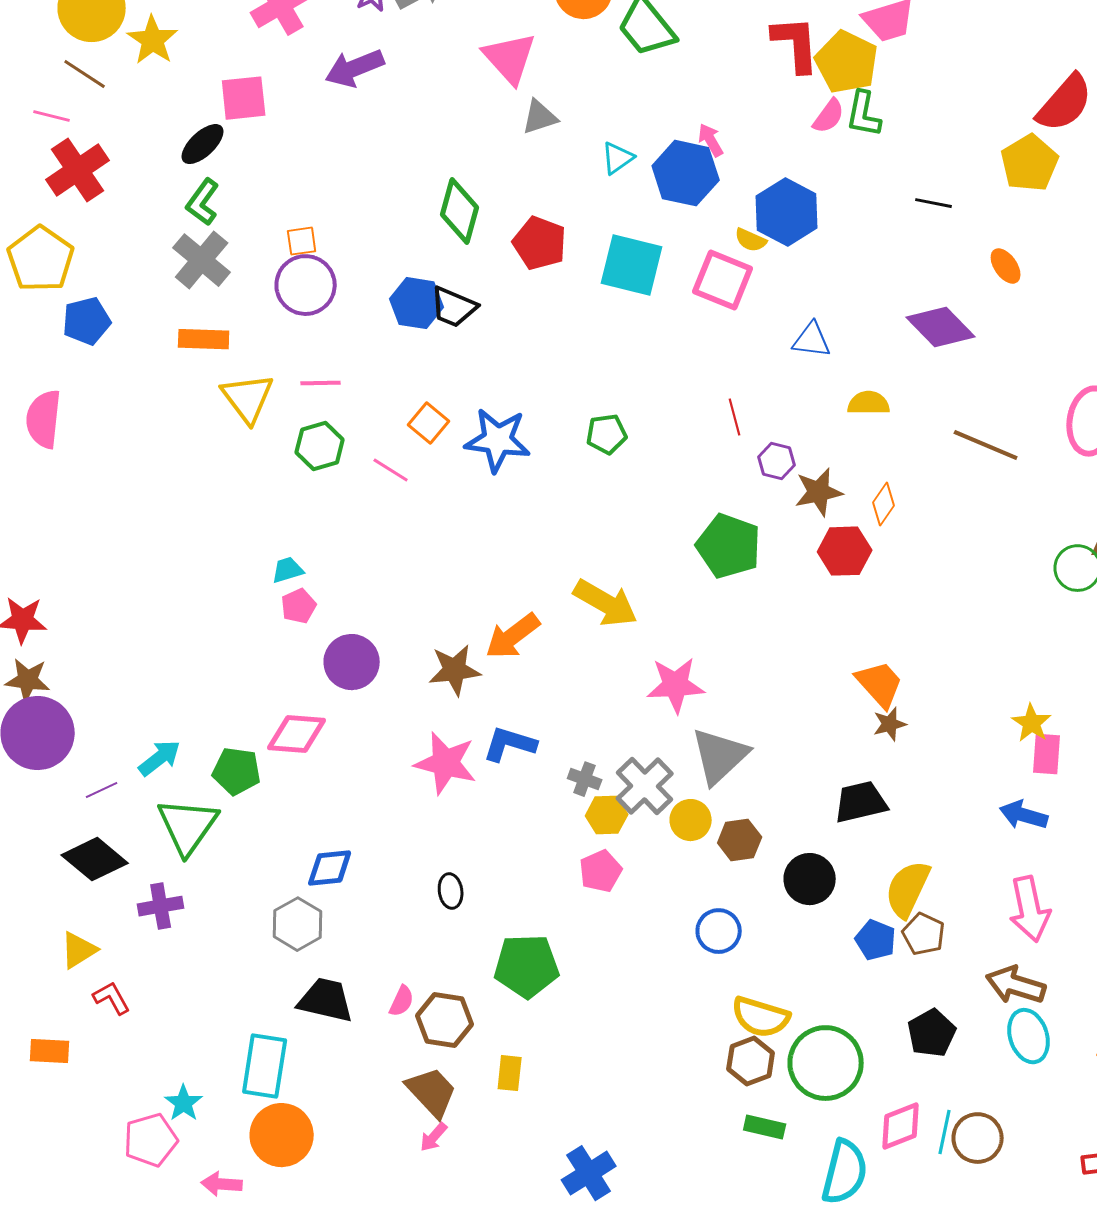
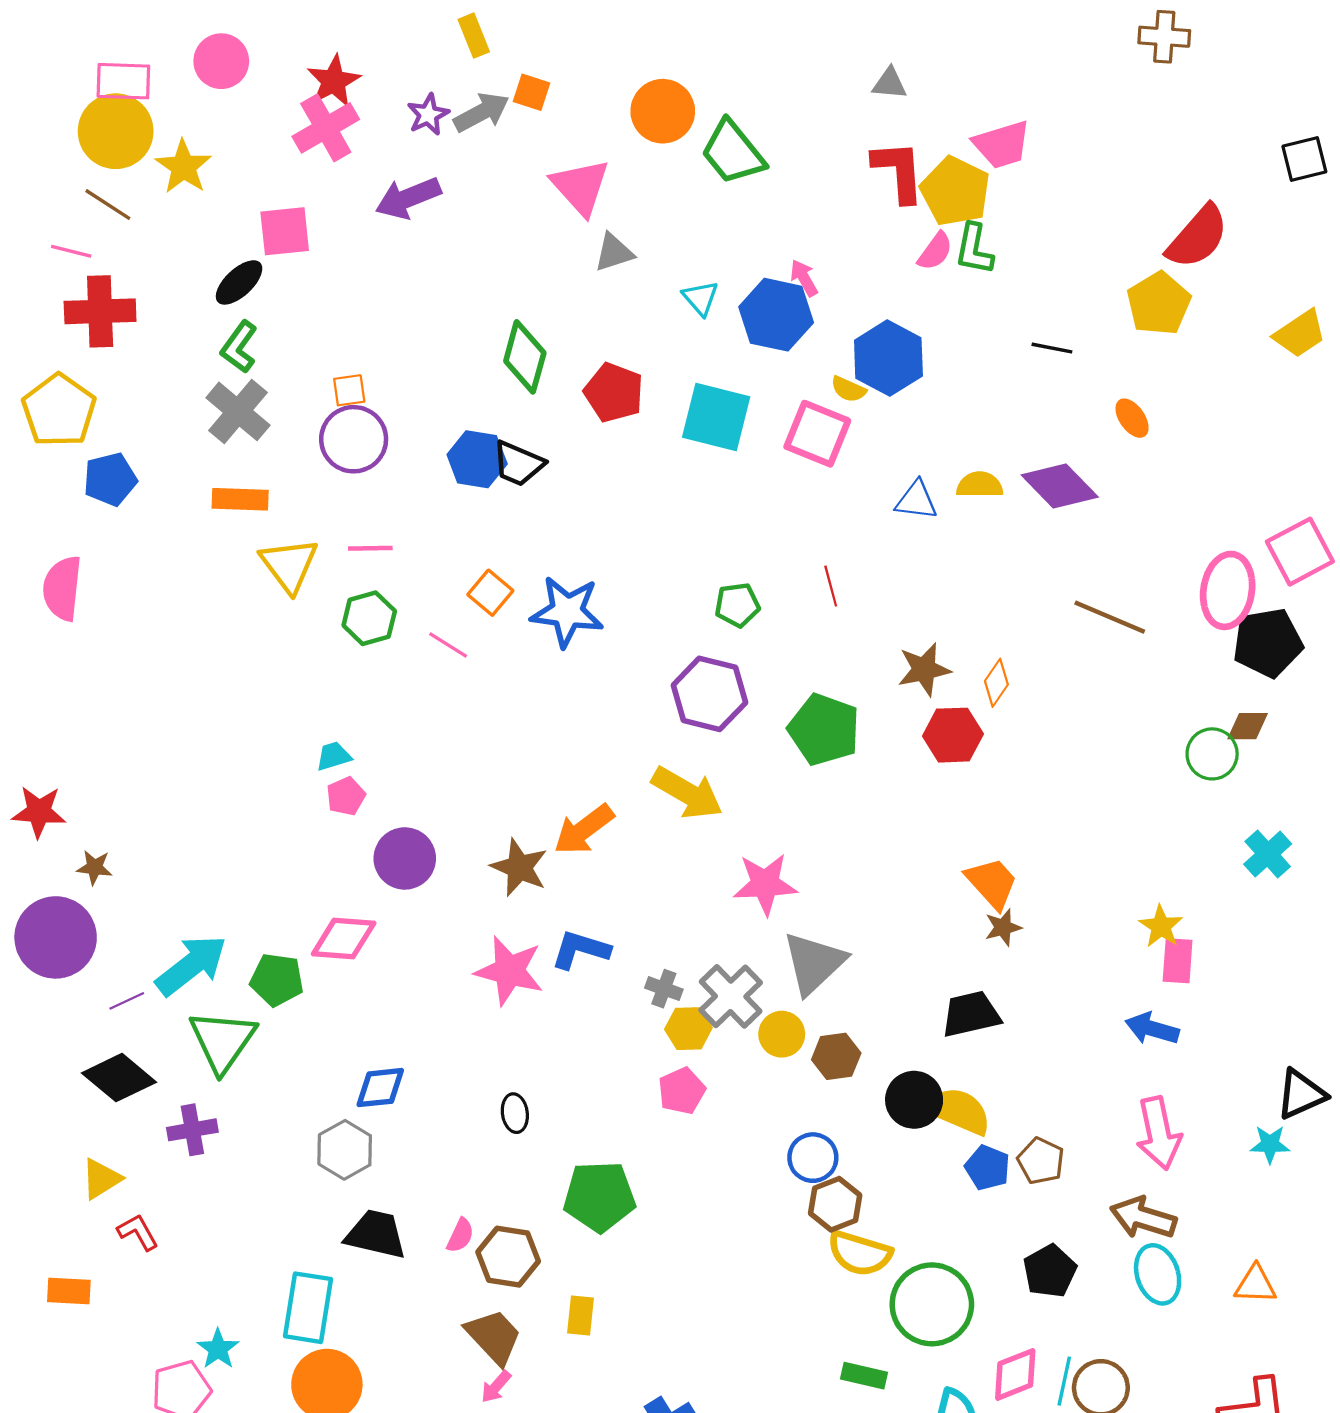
cyan triangle: (618, 158) -> (701, 298), turned -36
red cross: (78, 170) -> (100, 311), turned 32
yellow semicircle: (869, 403) -> (980, 485), moved
green pentagon: (607, 434) -> (737, 605), moved
purple hexagon: (777, 461) -> (709, 694), moved, size x1.8
brown star: (455, 670) -> (519, 867), turned 30
brown star: (28, 680) -> (95, 867), moved, size x0.7
cyan arrow: (160, 758) -> (191, 965), size x1.5
yellow semicircle: (908, 889) -> (959, 1111), moved, turned 88
brown hexagon: (751, 1061) -> (835, 1204), moved

